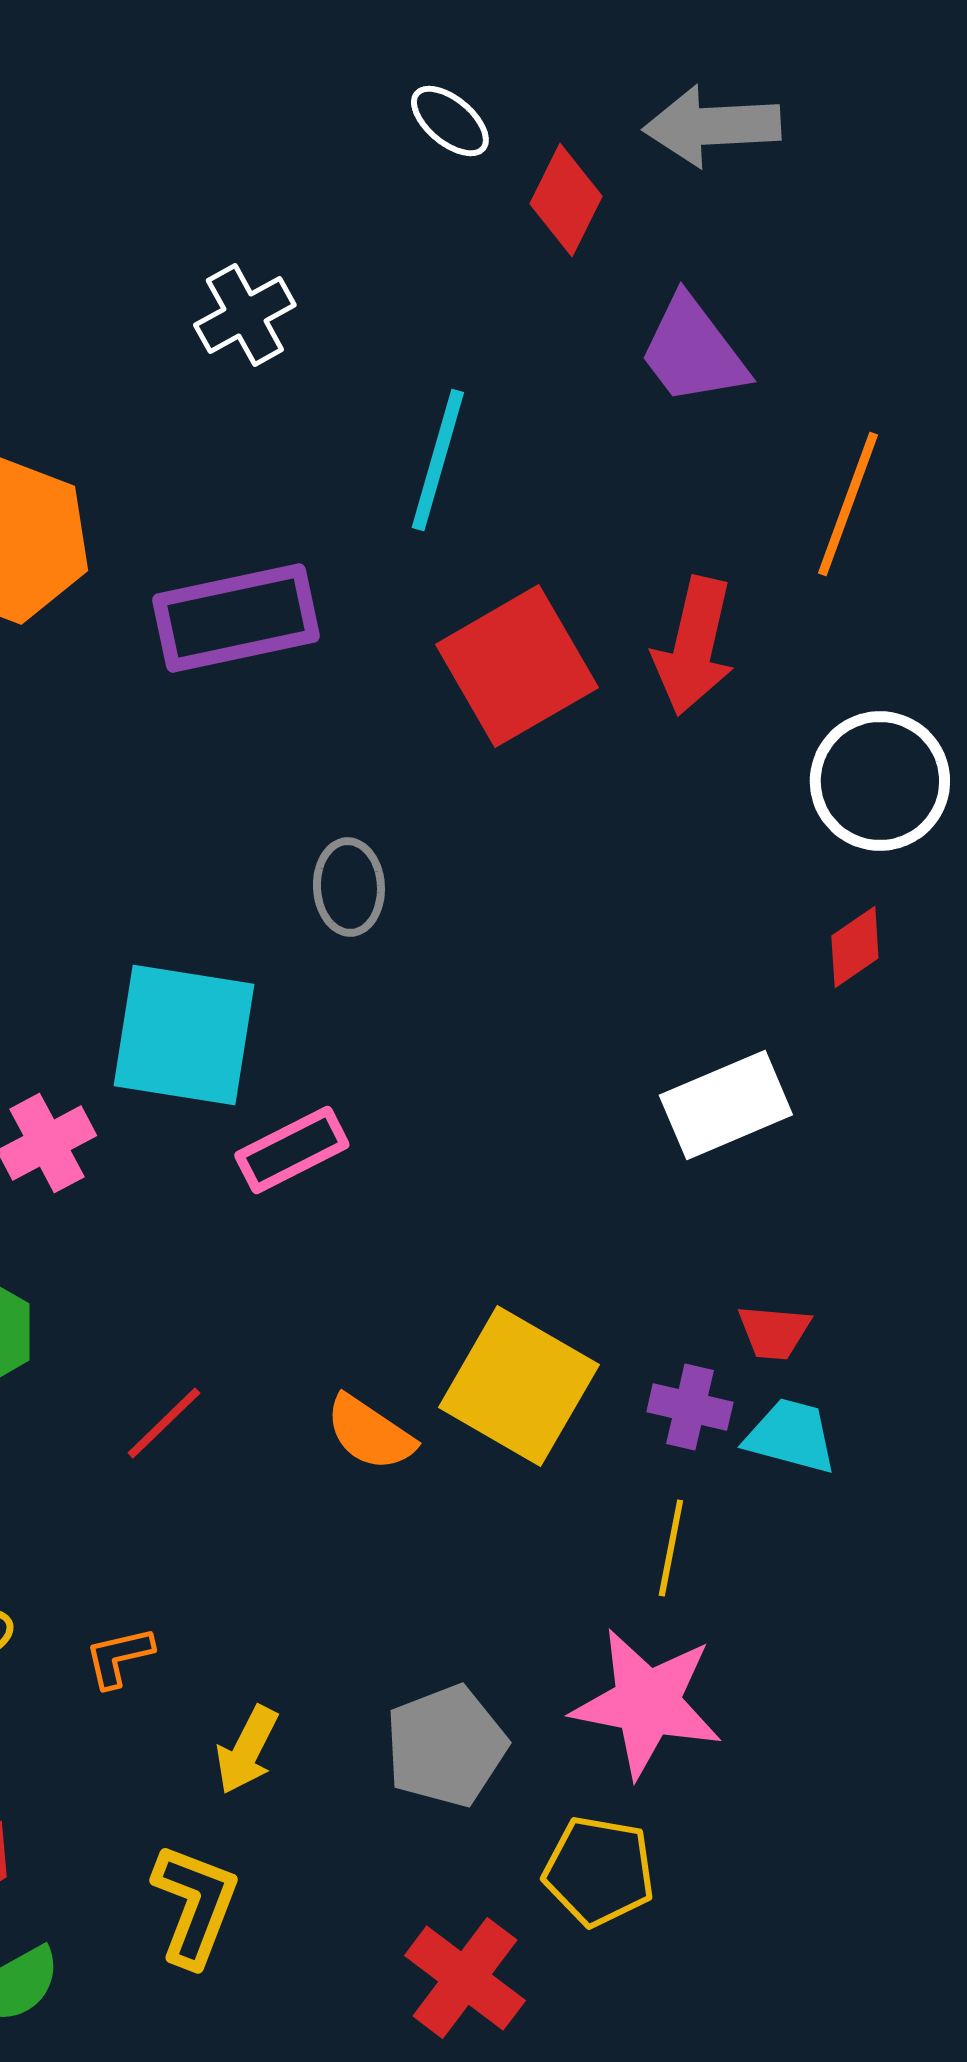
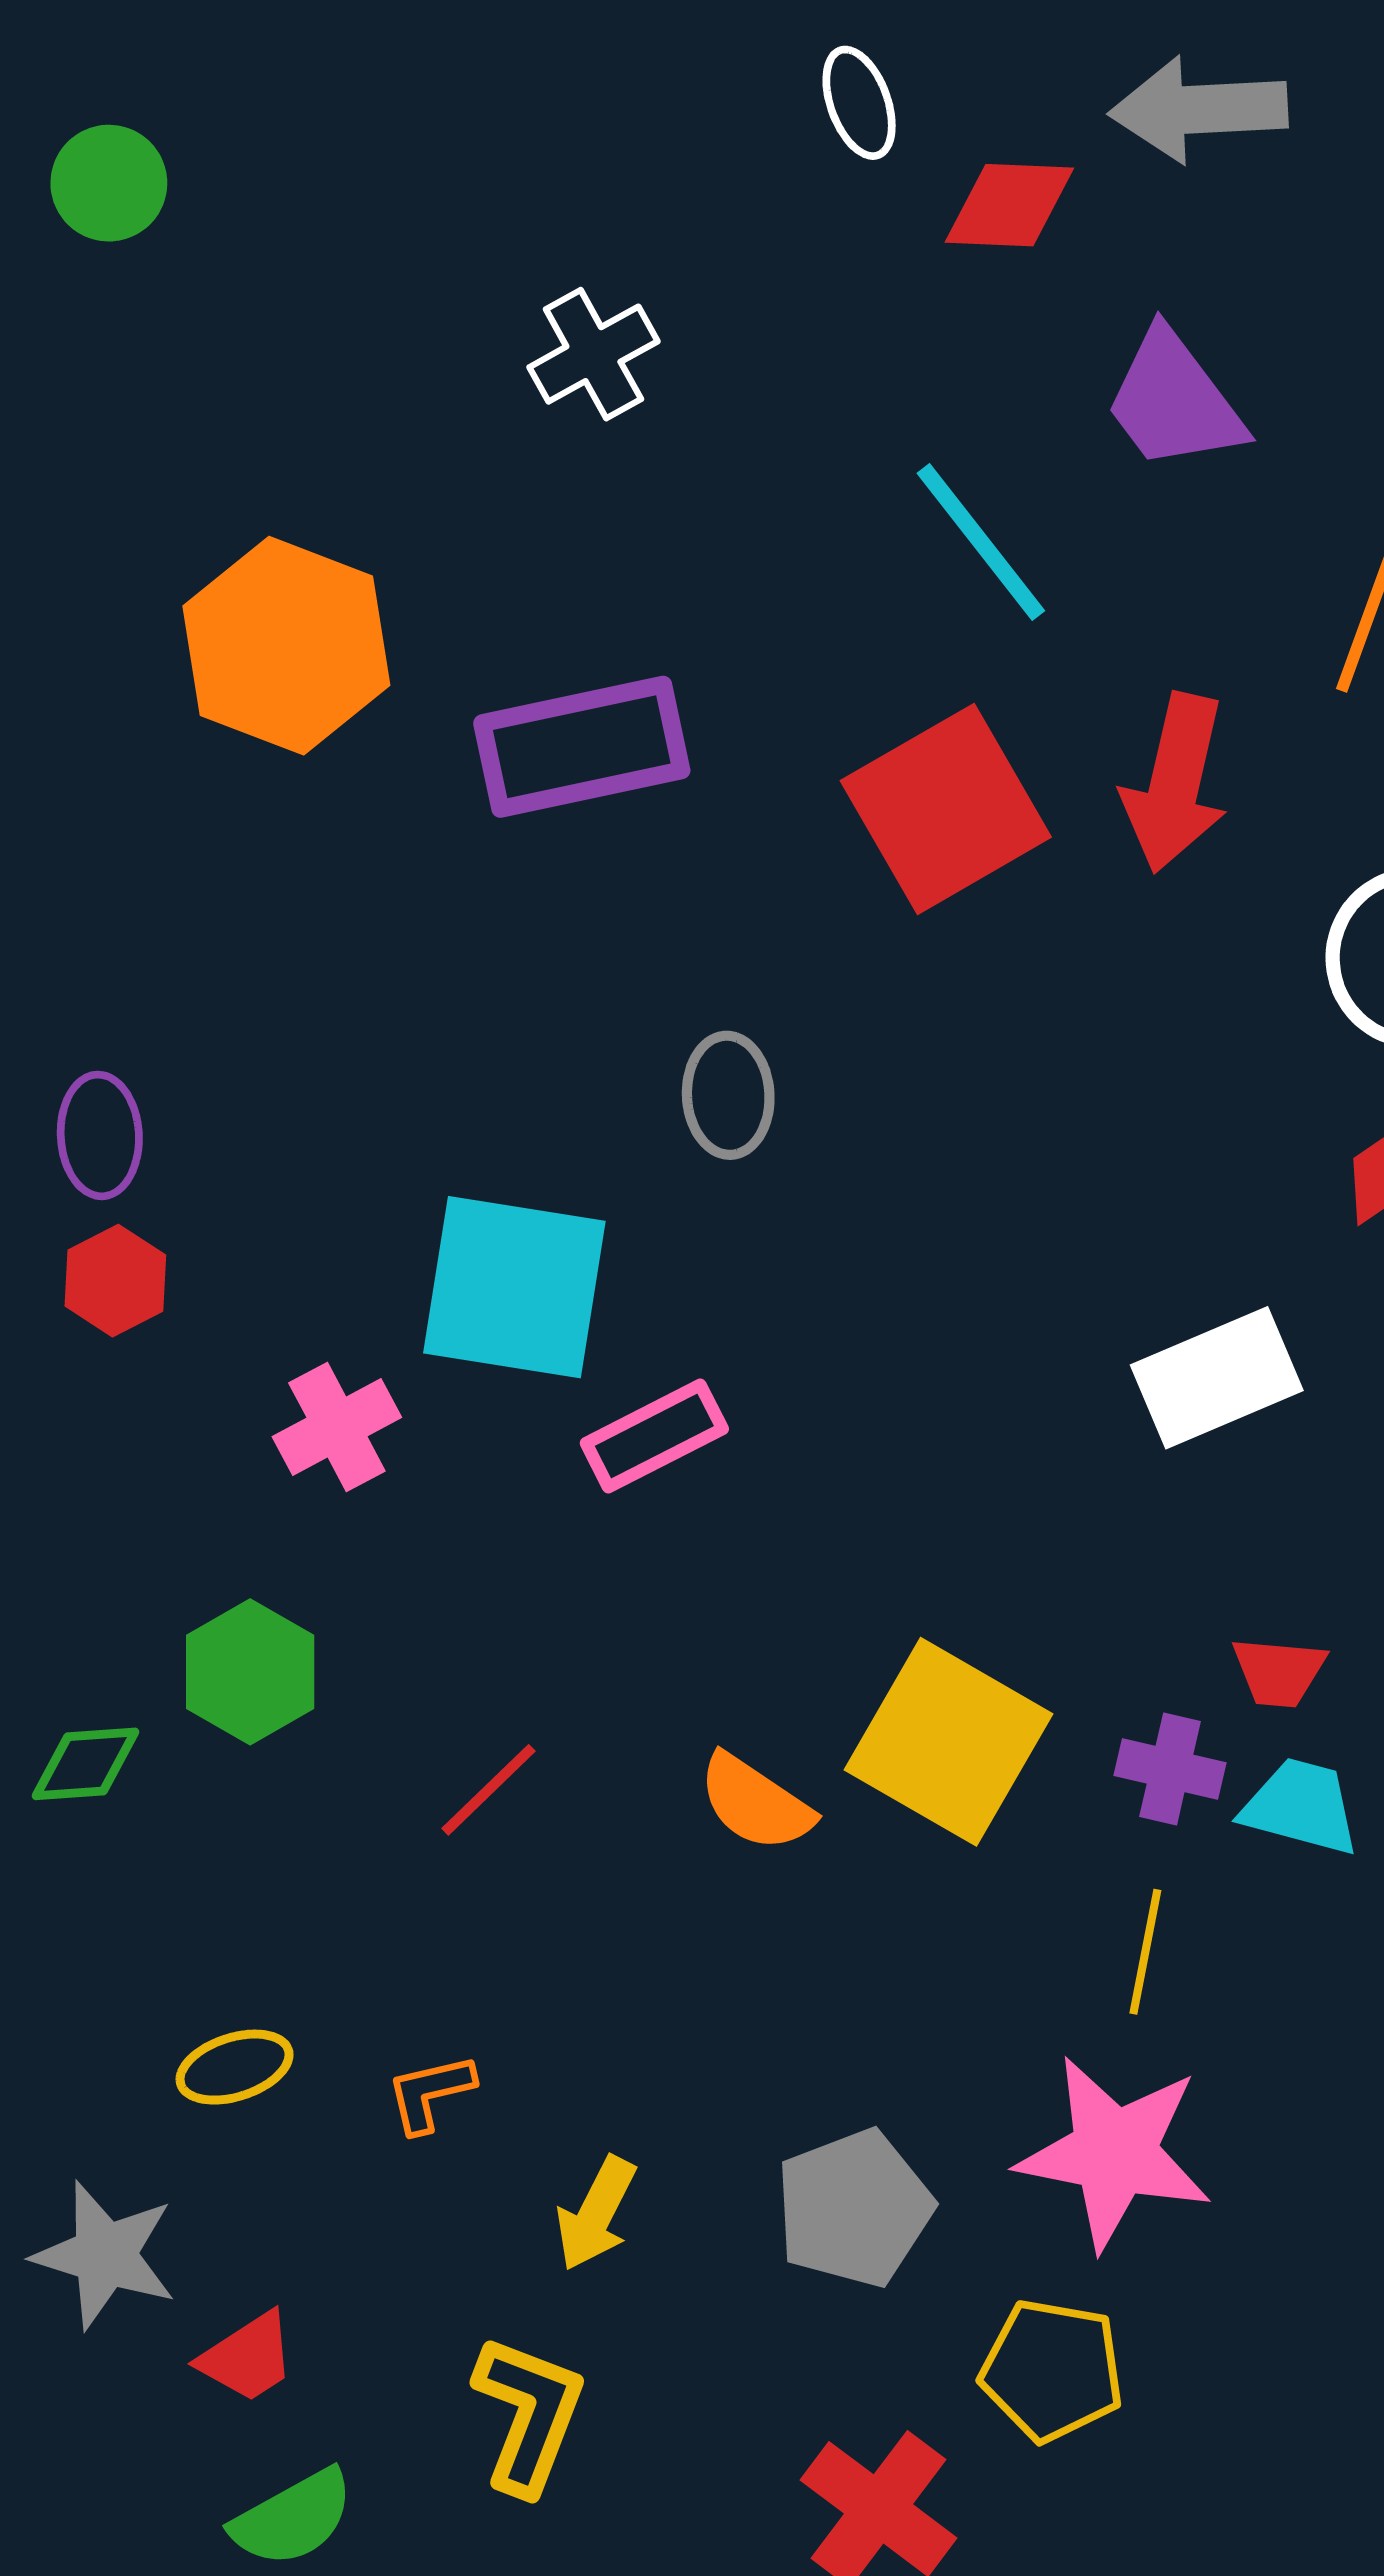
white ellipse: (450, 121) -> (859, 103), turned 30
red diamond: (566, 200) -> (1009, 205), turned 66
cyan line: (438, 460) -> (981, 542), moved, turned -54

